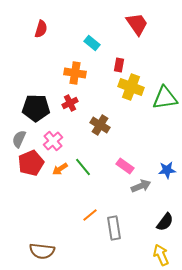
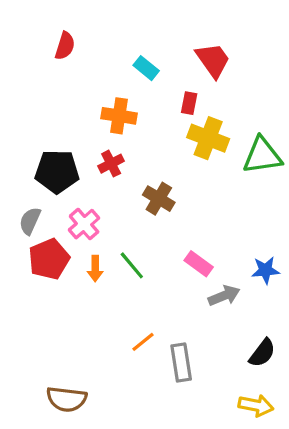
red trapezoid: (137, 24) -> (213, 60), moved
orange arrow: (60, 169) -> (95, 269), turned -56
yellow arrow: (161, 255) -> (256, 405), turned 125

